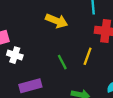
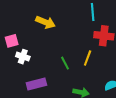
yellow arrow: (57, 21) -> (46, 22), moved

